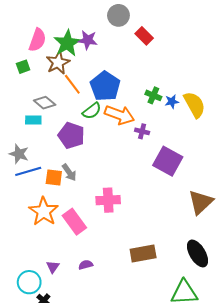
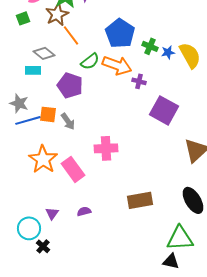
blue pentagon: (105, 86) -> (120, 33), moved
orange square: (54, 178) -> (48, 114), moved

